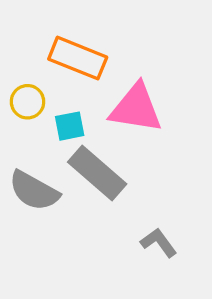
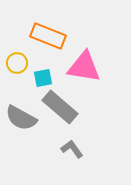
gray L-shape: (159, 243) -> (72, 149), moved

